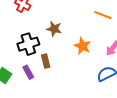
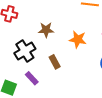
brown rectangle: (46, 61) -> (55, 62), moved

